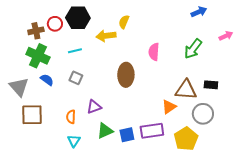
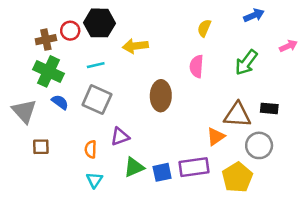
yellow semicircle: (124, 22) -> (204, 28), moved
gray square: (76, 78) -> (97, 100), size x1.6
brown square: (32, 115) -> (41, 147), size x0.6

